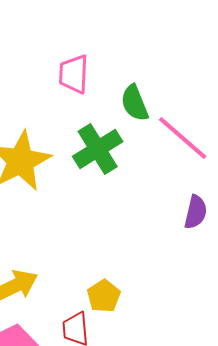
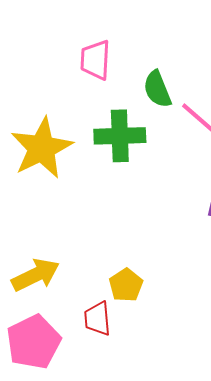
green cross: (98, 149) -> (120, 136), turned 30

